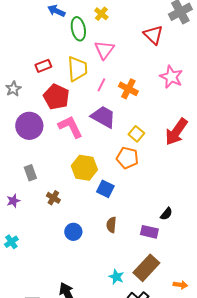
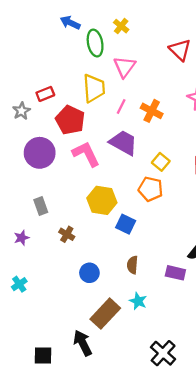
red rectangle: (43, 66) -> (45, 94), moved
brown rectangle: (146, 268) -> (105, 314), moved
cyan star: (116, 277) -> (138, 301), moved

